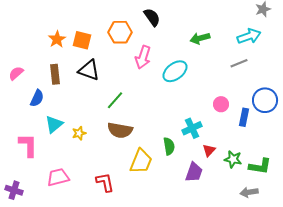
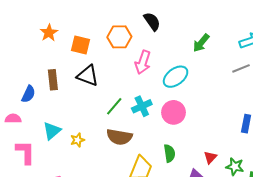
green arrow: (200, 38) -> (201, 43), turned -36
orange star: (57, 39) -> (49, 33), moved
pink semicircle: (16, 73) -> (13, 119), moved, turned 42
blue semicircle: (37, 98) -> (28, 94), moved
pink circle: (221, 104) -> (174, 112), moved, size x1.5
cyan cross: (192, 128) -> (142, 106), moved

